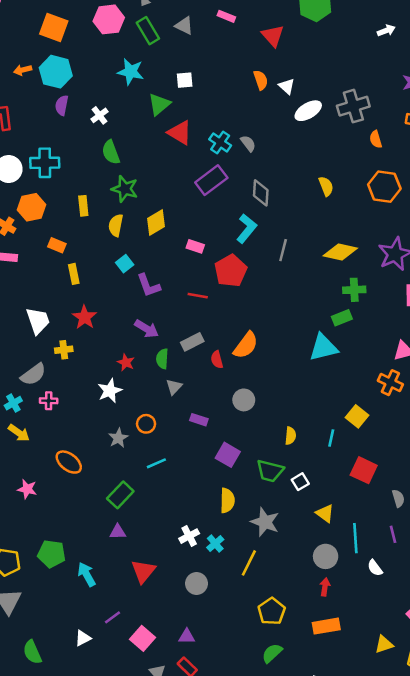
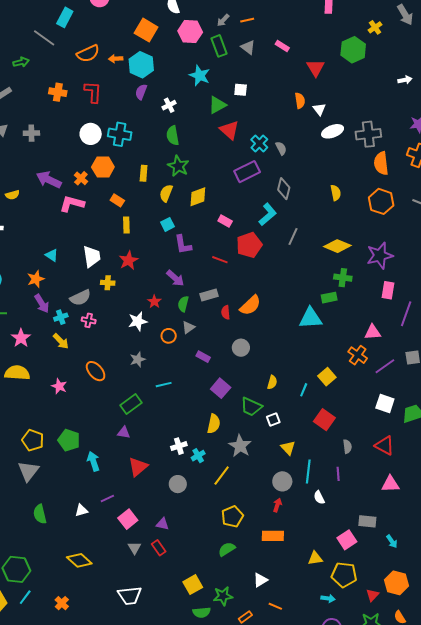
orange semicircle: (376, 139) -> (381, 163), size x1.6
orange circle: (146, 424) -> (169, 336), moved

